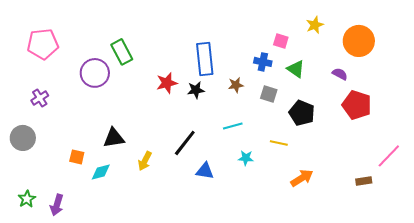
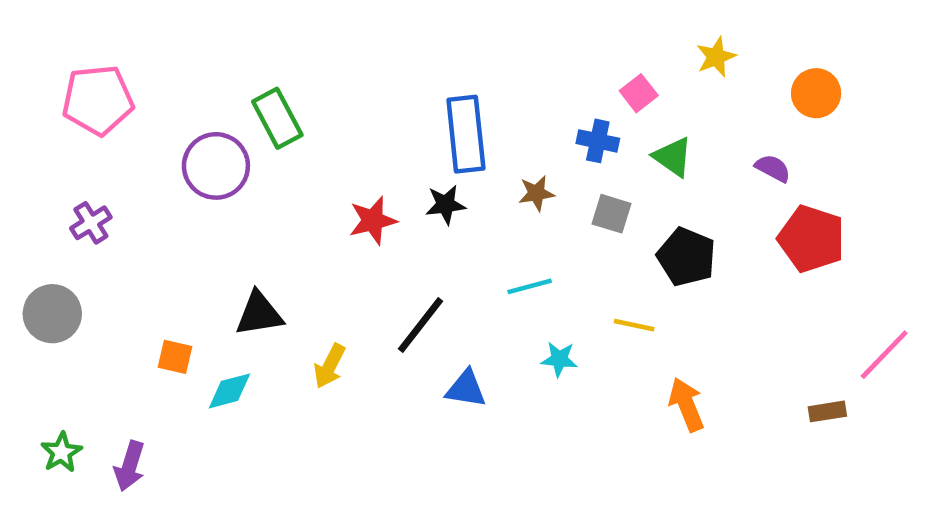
pink square: (281, 41) -> (639, 93), turned 35
orange circle: (359, 41) -> (816, 93), size x0.7
red star: (167, 83) -> (373, 220), moved
orange arrow: (302, 178) -> (686, 405), turned -80

